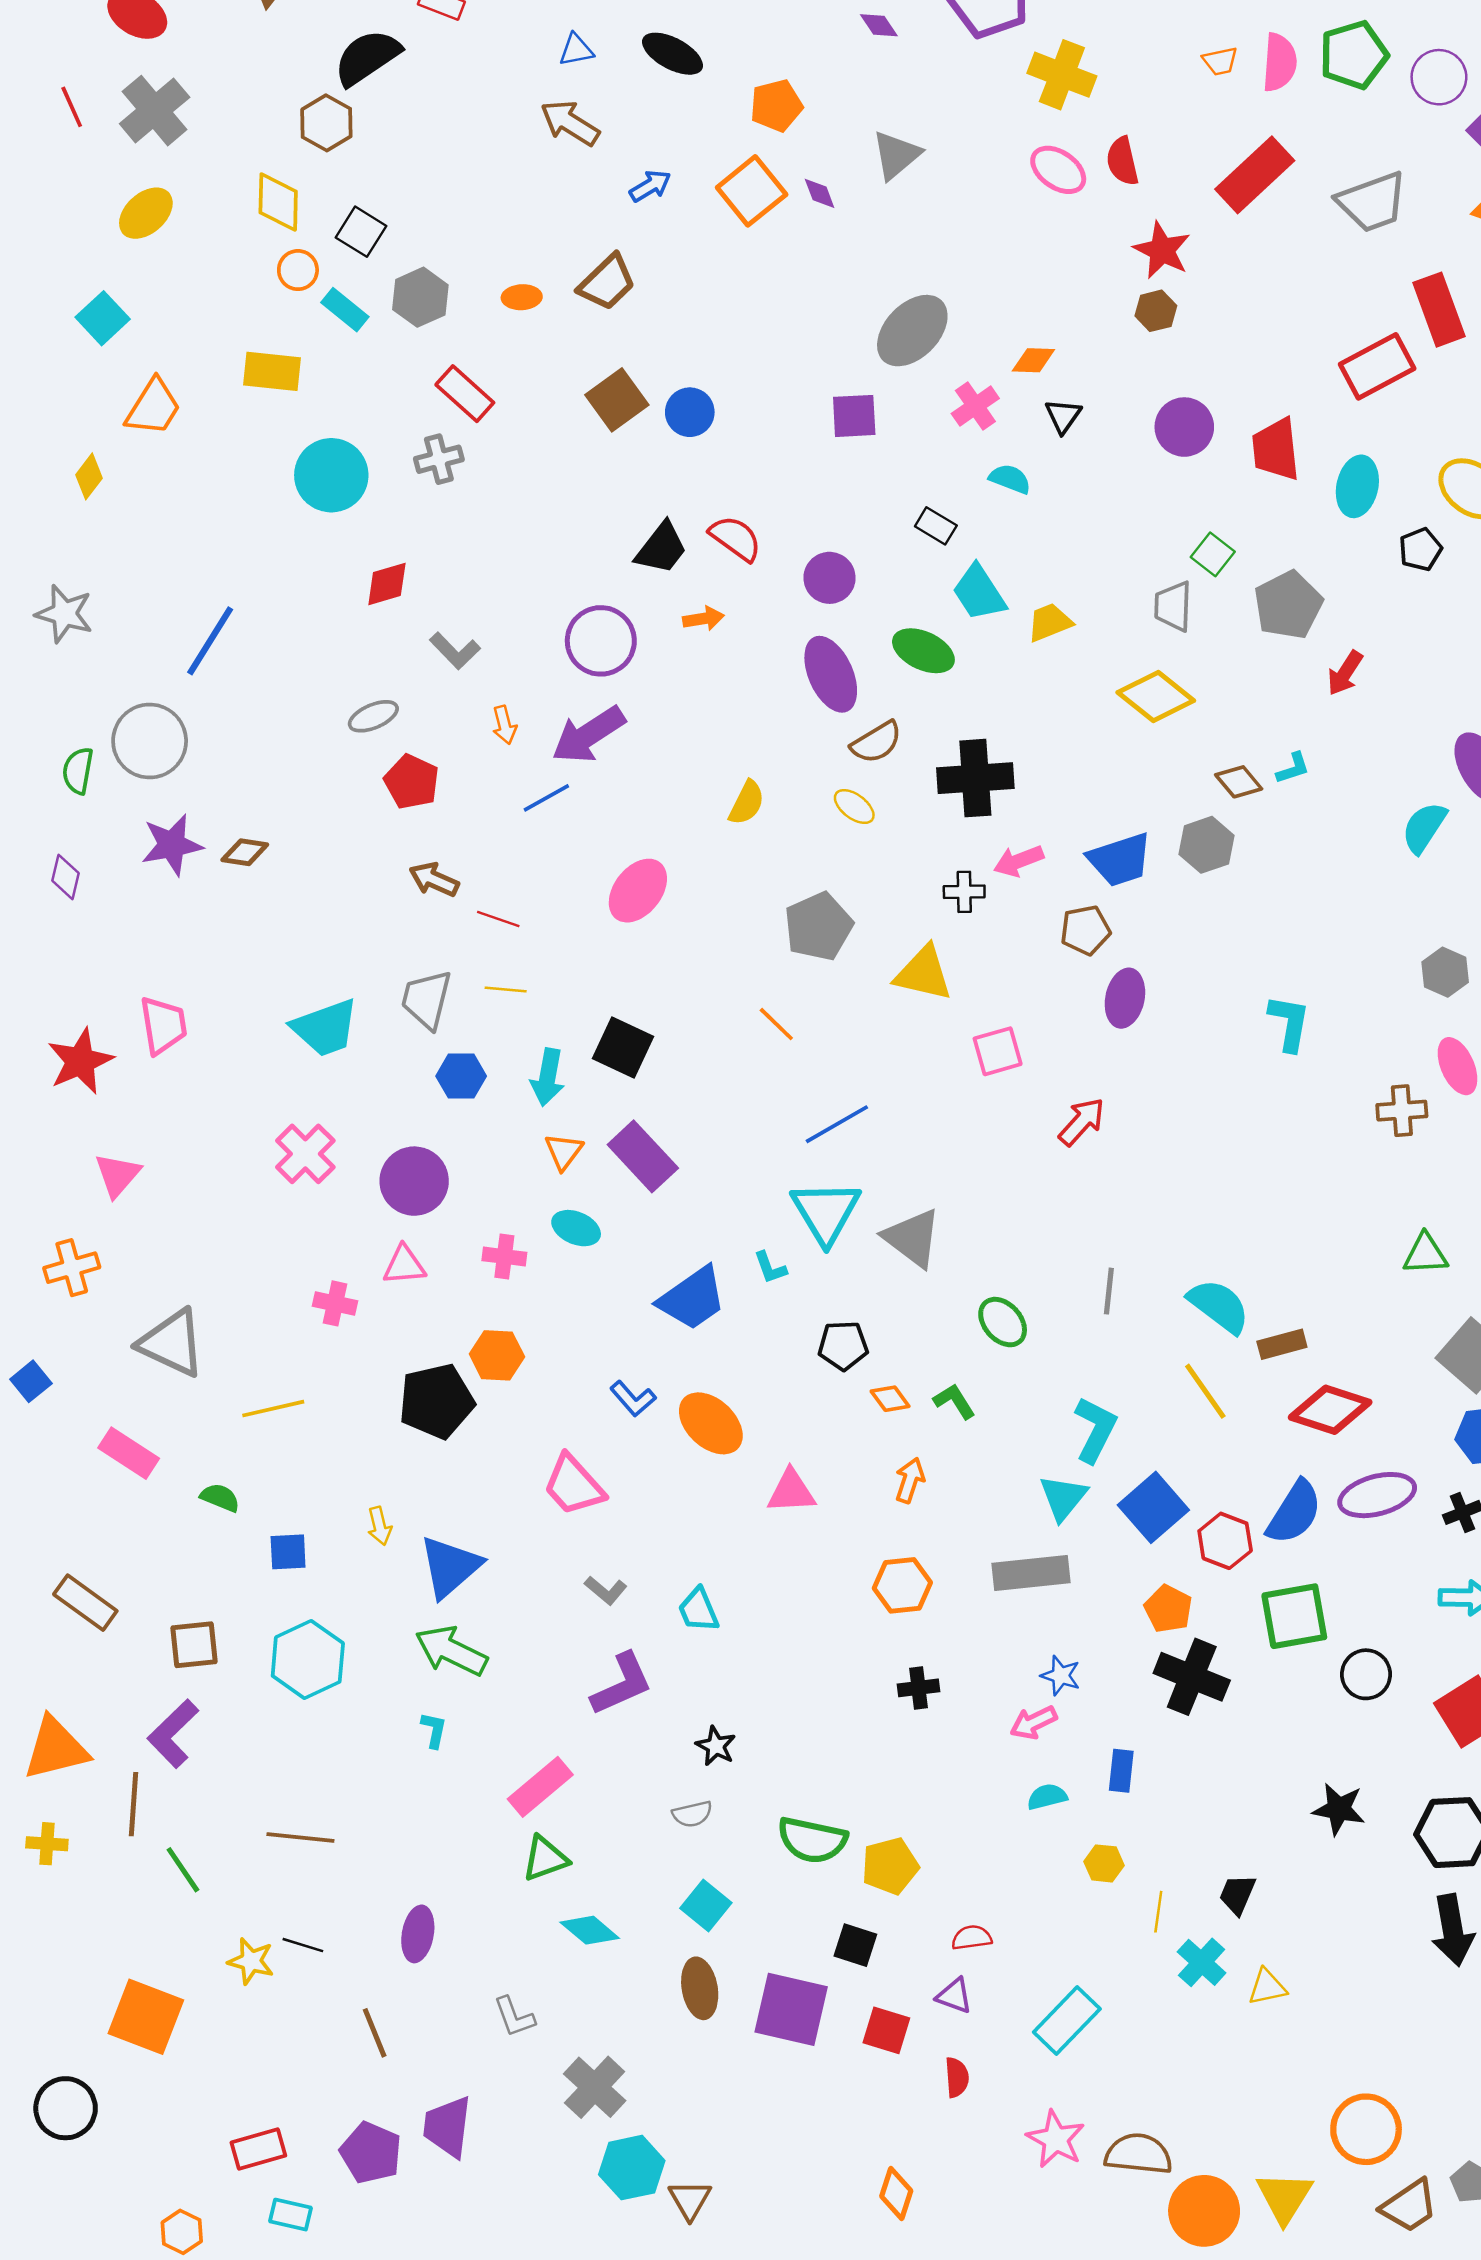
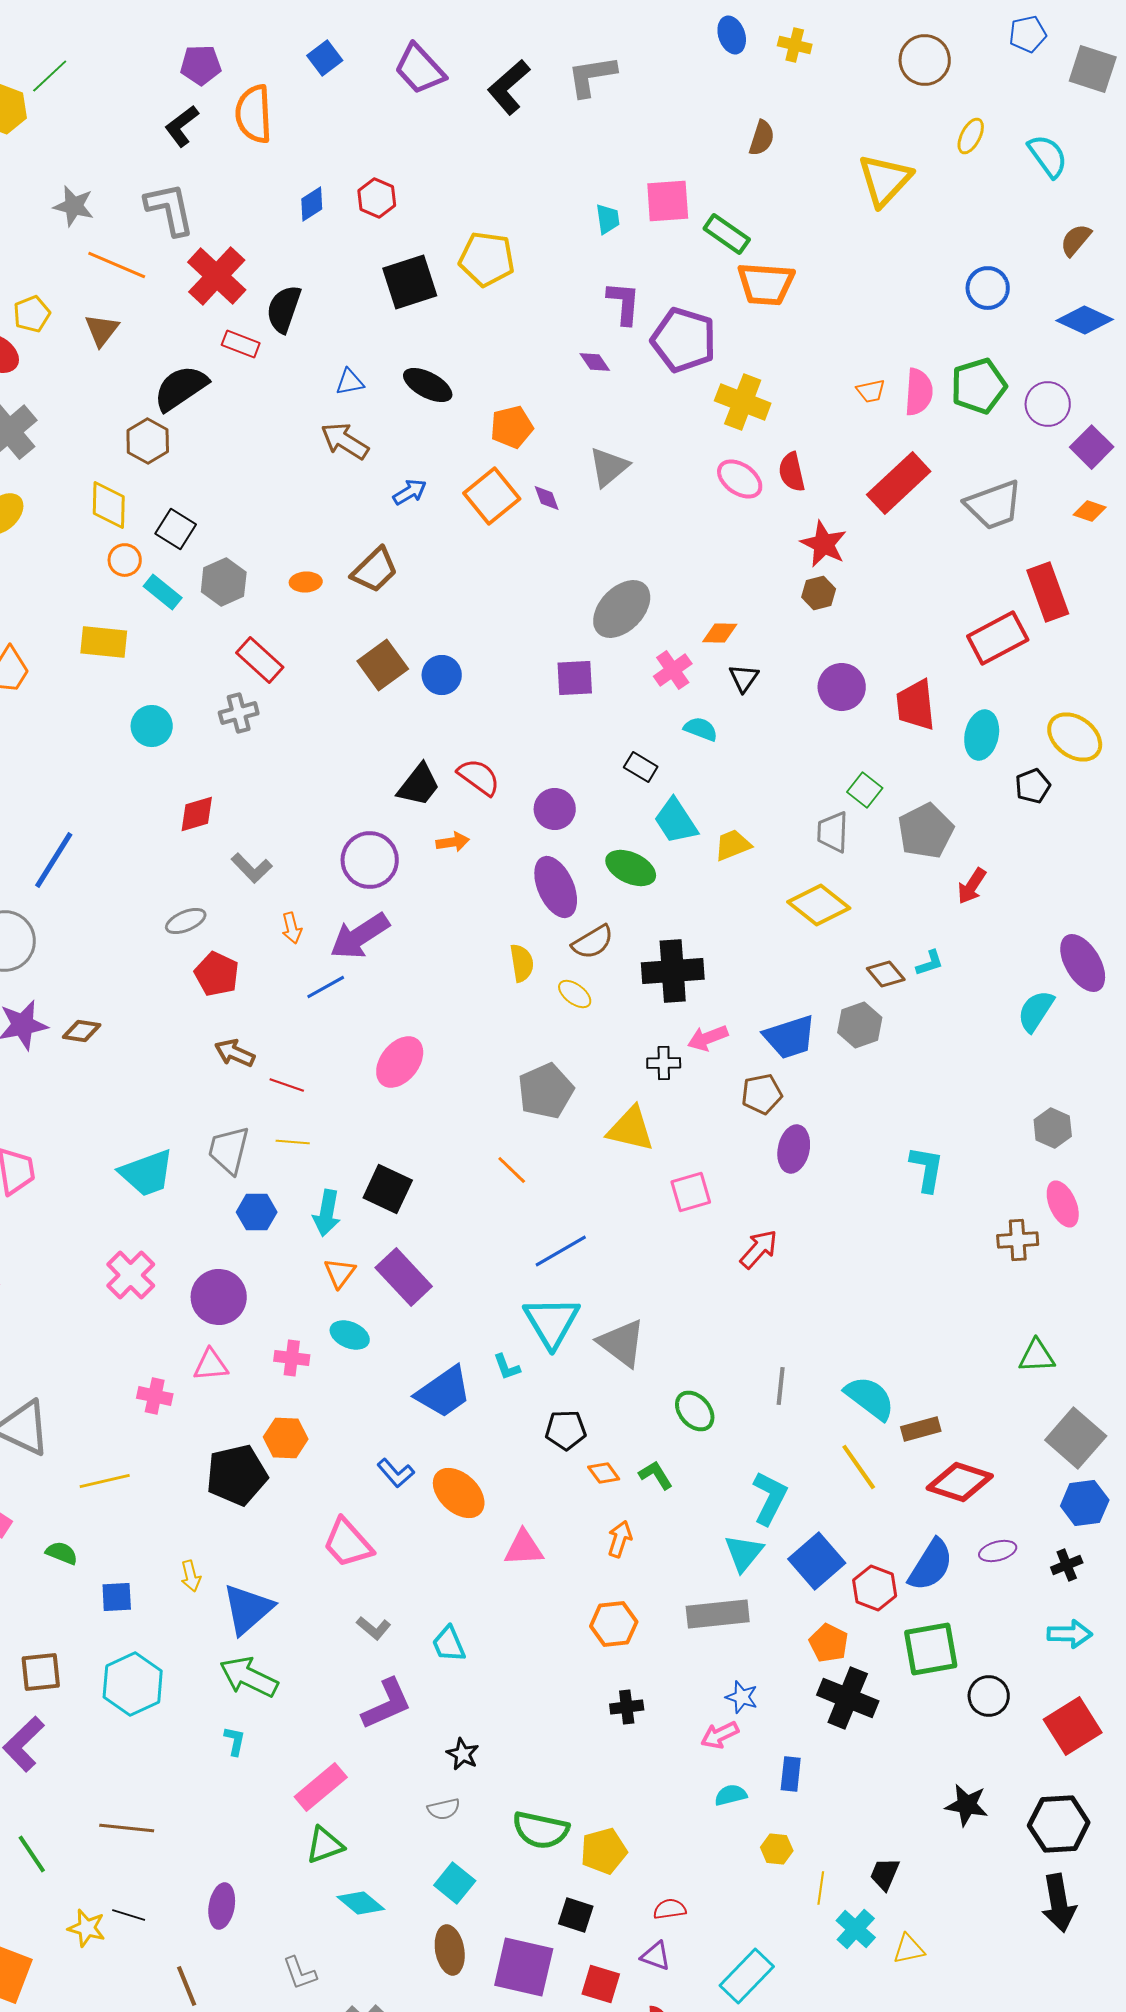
cyan circle: (331, 475) -> (152, 726), size x0.7
yellow semicircle: (747, 803) -> (522, 963), moved, turned -36
purple ellipse: (1377, 1495) -> (998, 1551), size x0.6

